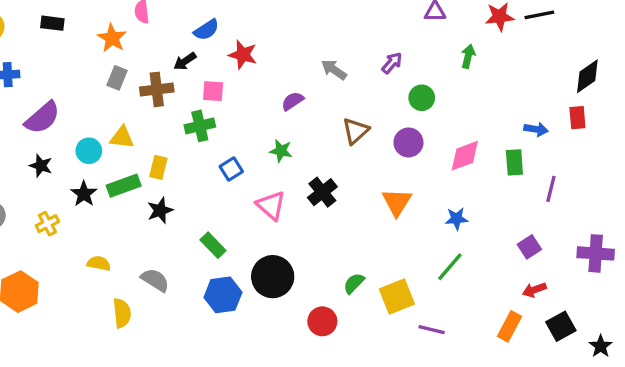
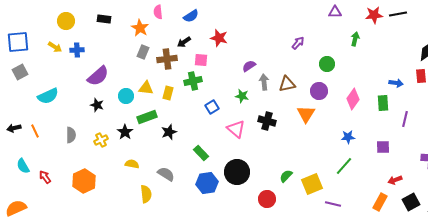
blue semicircle: (206, 30) -> (191, 16), moved
purple arrow: (392, 63) -> (298, 43), moved
gray arrow: (334, 70) -> (264, 82), moved, turned 49
brown triangle: (355, 131) -> (287, 84), turned 30
pink diamond: (465, 156) -> (353, 99), turned -35
yellow rectangle: (158, 167) -> (168, 93), moved
black cross: (322, 192) -> (267, 121), turned -36
black star: (84, 194) -> (125, 132), moved
orange triangle: (397, 202) -> (306, 114), moved
purple square: (529, 247) -> (383, 147), moved, turned 32

